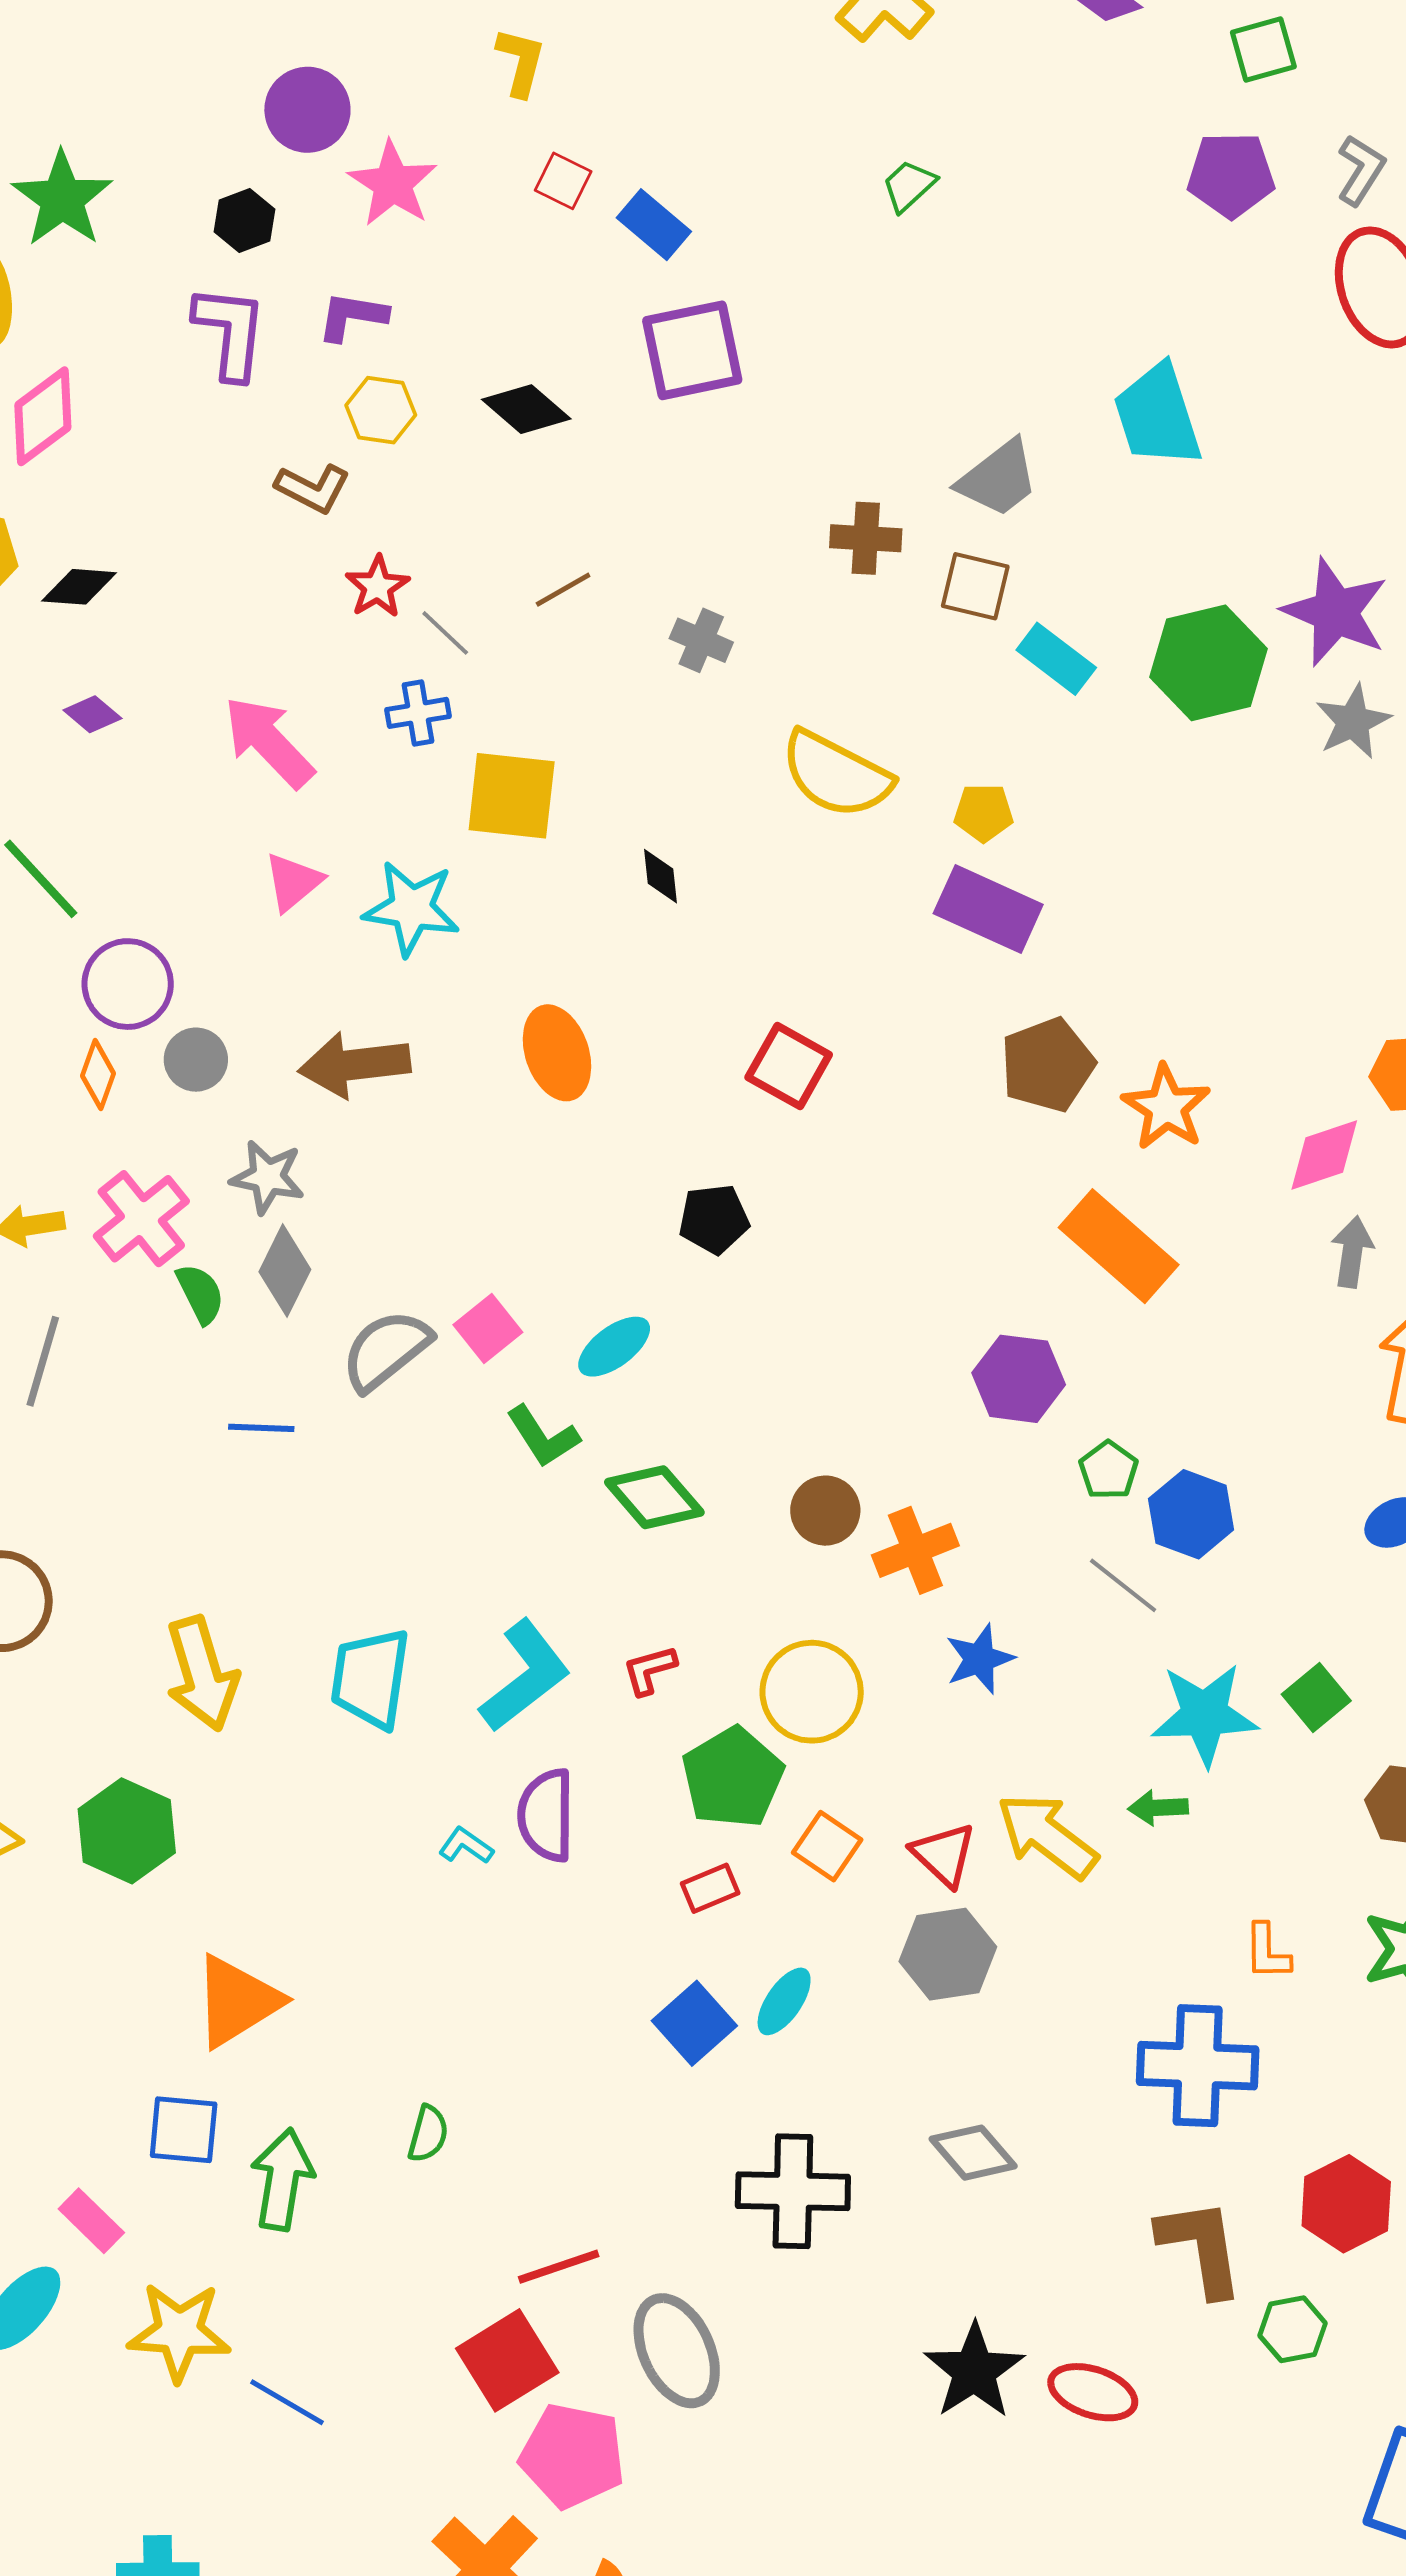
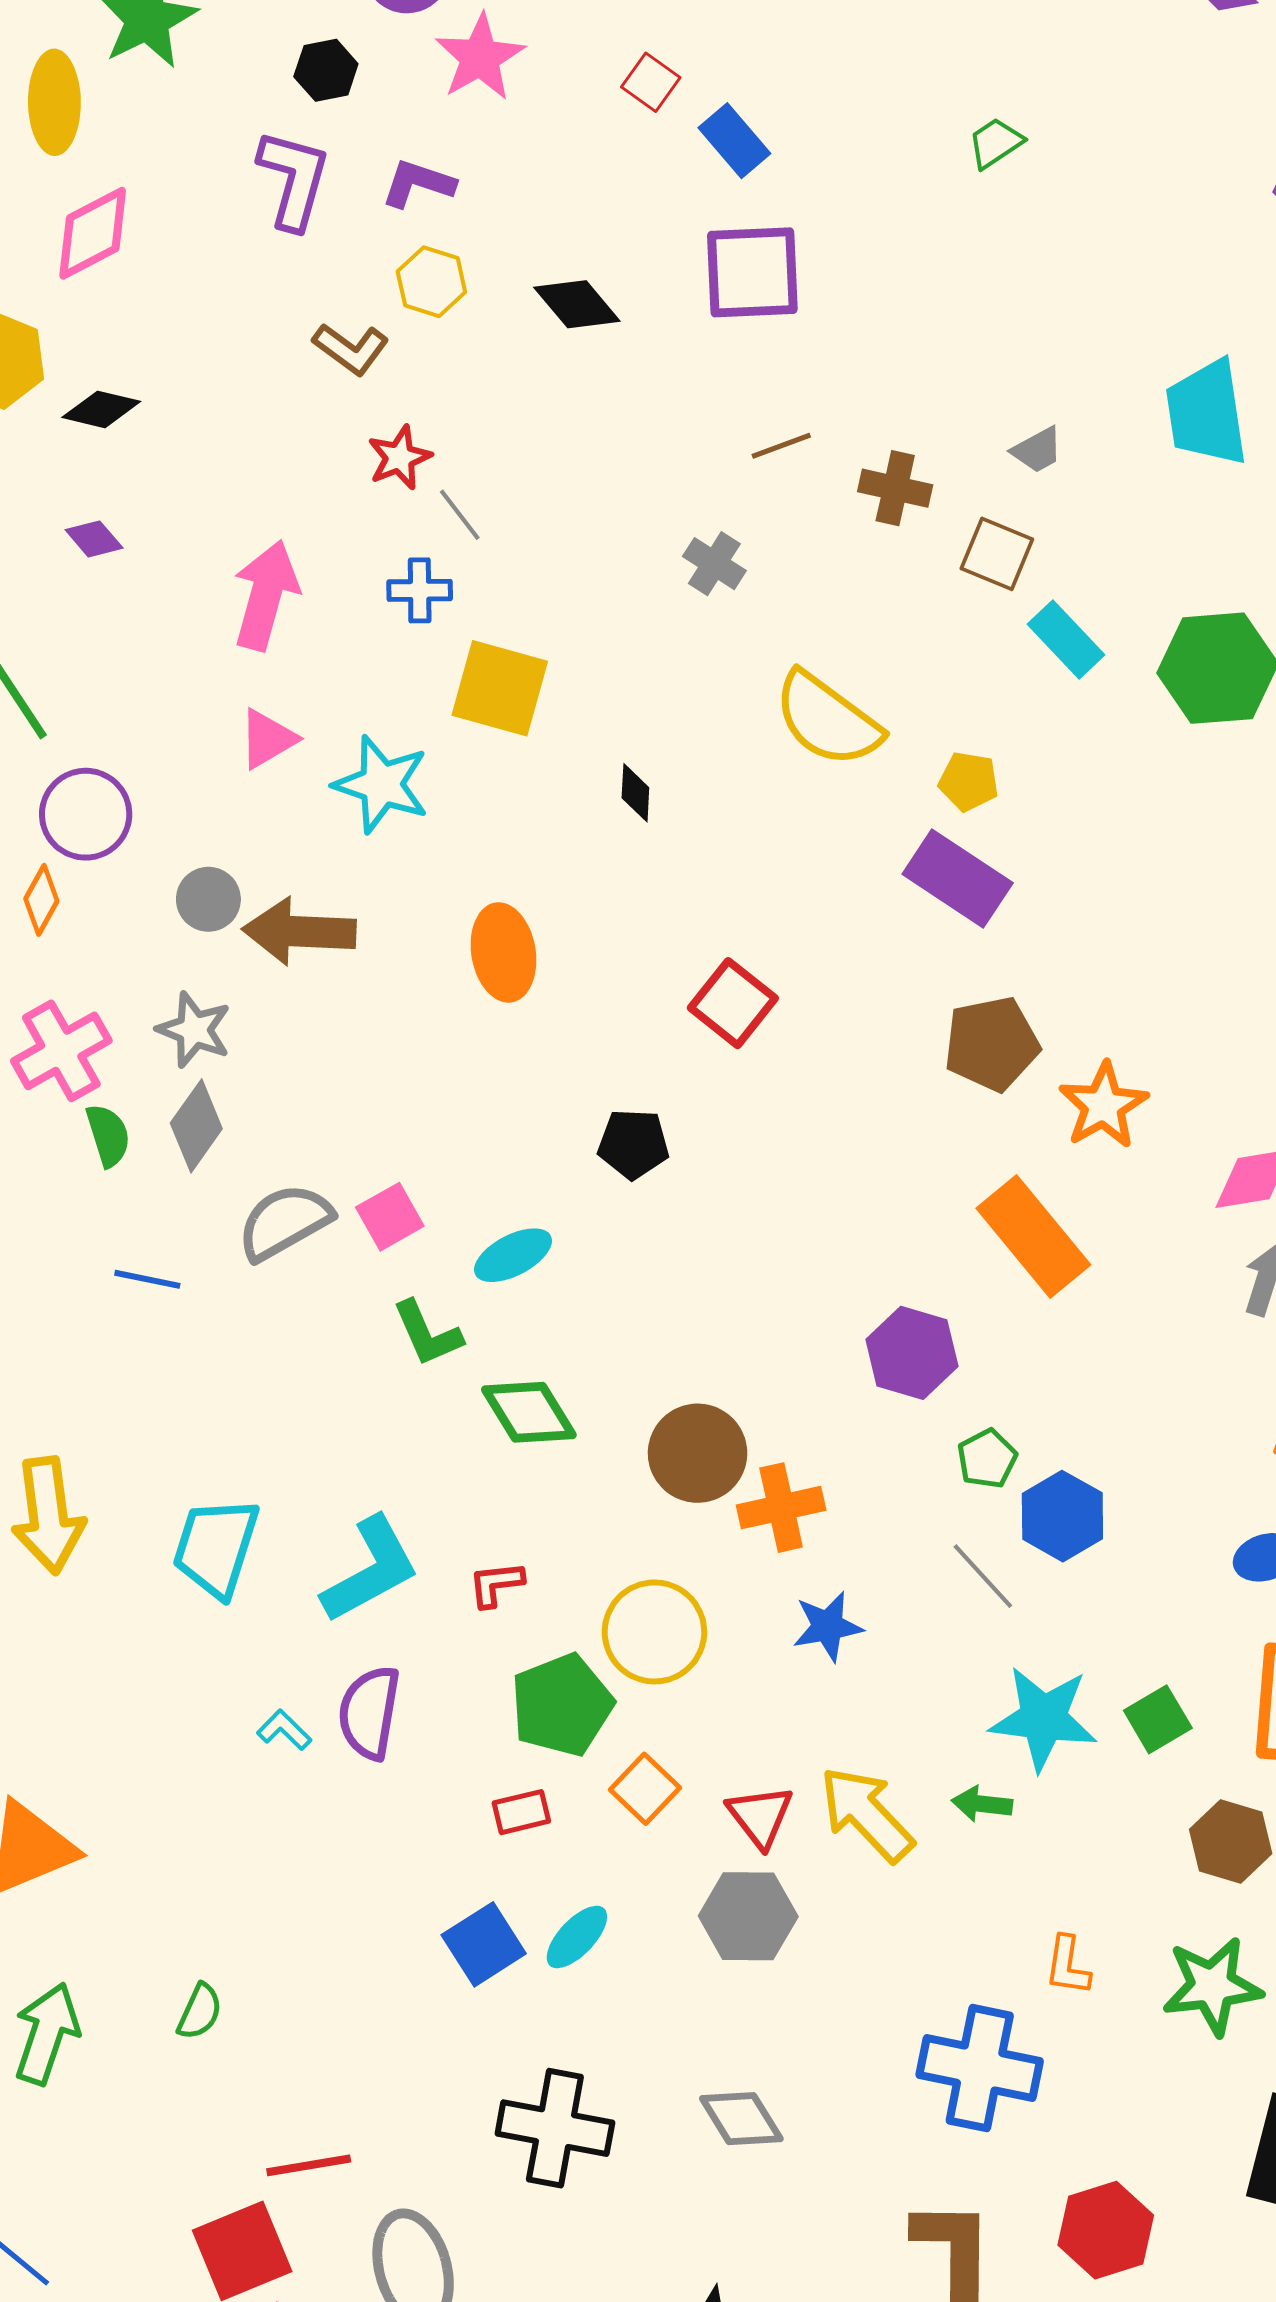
gray trapezoid: (998, 479) -> (1037, 450), size x0.6
brown line: (563, 590) -> (781, 446), moved
pink arrow: (269, 742) -> (266, 595), turned 50
gray circle: (196, 1060) -> (208, 899), moved
brown circle: (825, 1511) -> (698, 1453), size x1.4

